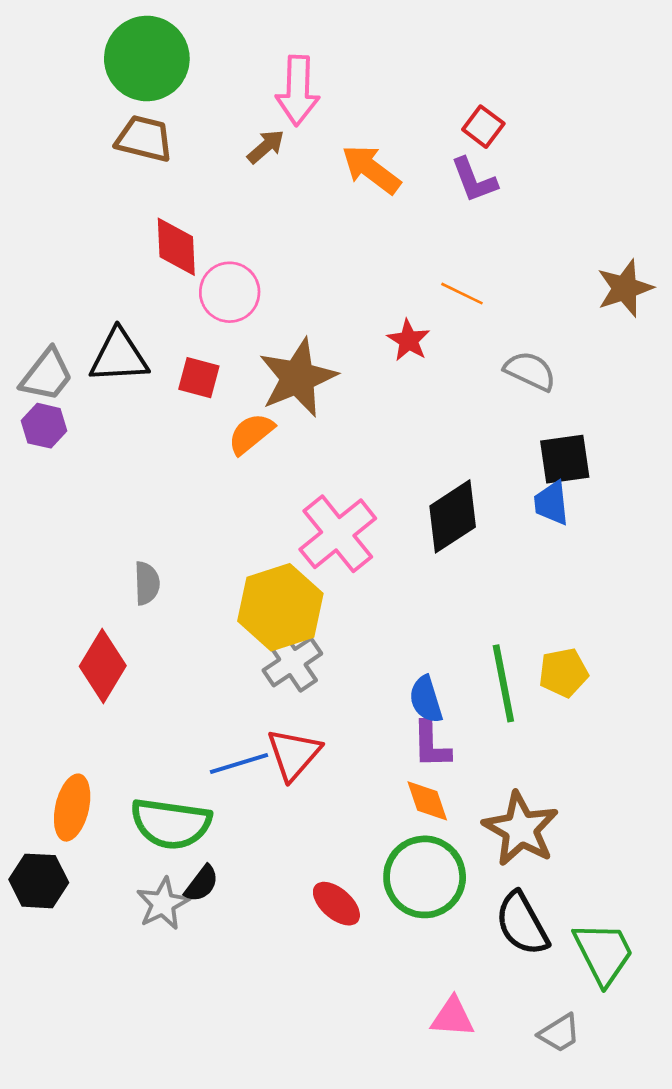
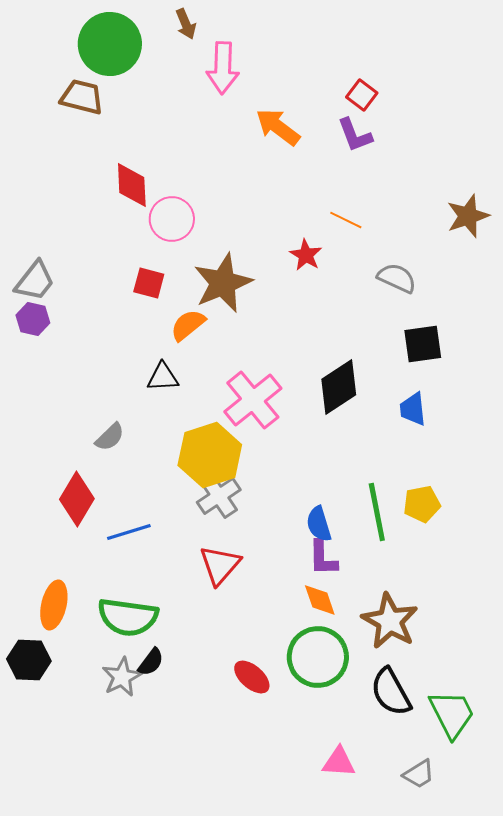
brown trapezoid: (144, 139) -> (82, 97), moved
brown arrow: (266, 147) -> (186, 24), moved, turned 108
black triangle: (119, 356) -> (163, 377), moved, size x0.7
blue trapezoid: (551, 503) -> (413, 409), moved
gray semicircle: (147, 583) -> (110, 437), turned 48
blue line: (239, 763) -> (129, 532), moved

